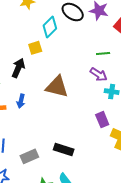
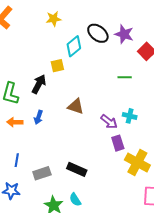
purple arrow: (99, 75) -> (109, 122), moved
brown triangle: (57, 87) -> (76, 106), size x0.7

